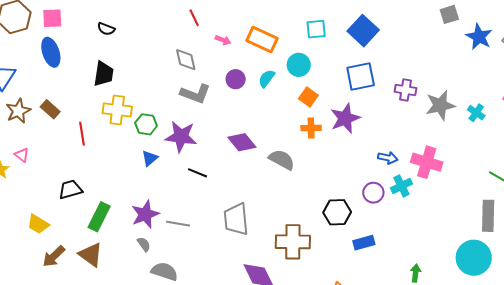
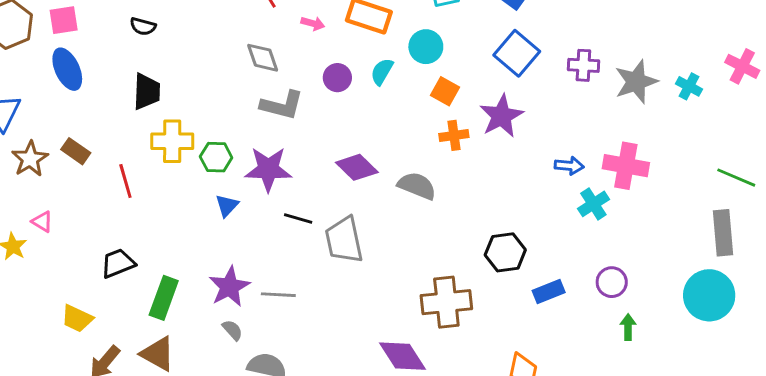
blue square: (361, 77) -> (517, 53), turned -32
purple circle: (373, 193) -> (612, 282), moved
gray trapezoid: (236, 219) -> (344, 240), moved

